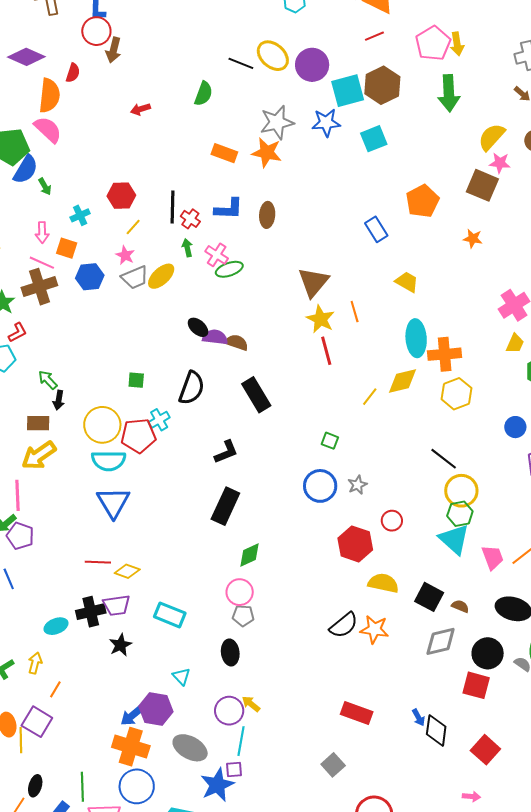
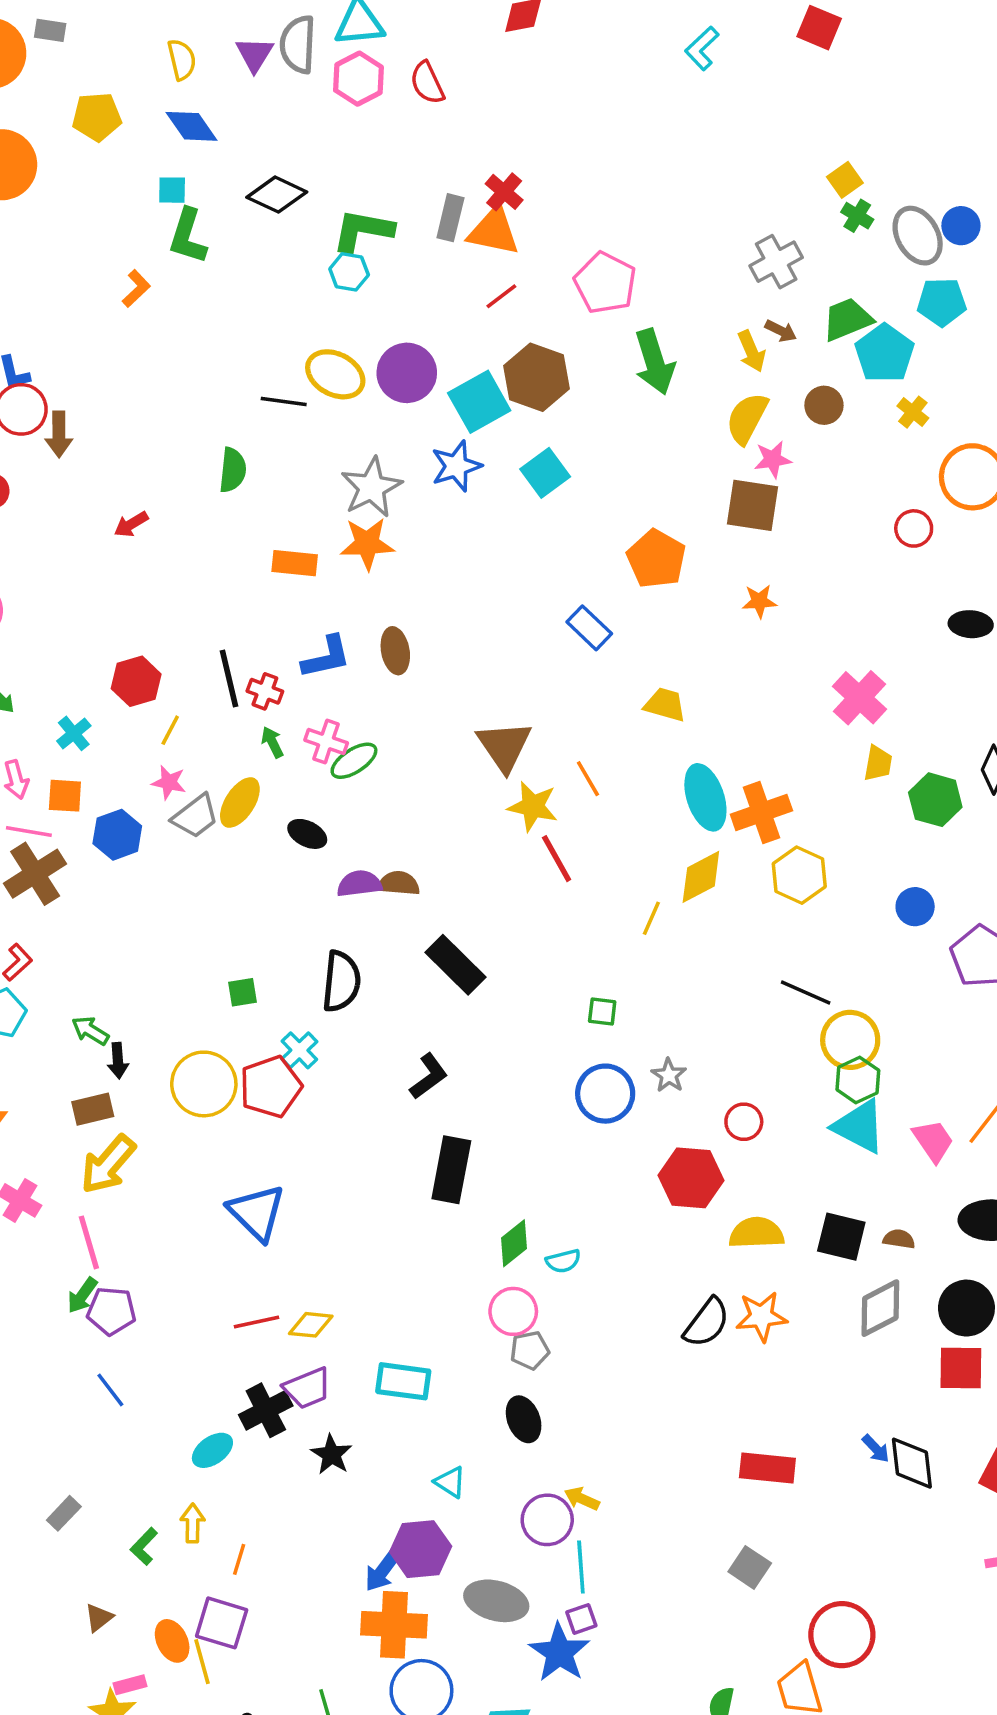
yellow arrow: (457, 44) -> (752, 351), moved
black ellipse: (198, 327) -> (307, 834), moved
cyan semicircle: (109, 461) -> (563, 1261), moved, size x0.6

